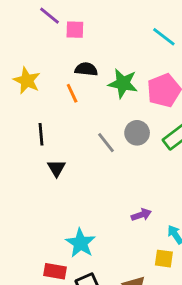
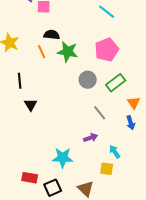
green star: (123, 83) -> (68, 52), moved
gray line: (106, 143) -> (100, 113), moved
cyan star: (81, 243) -> (63, 158), moved, turned -30

